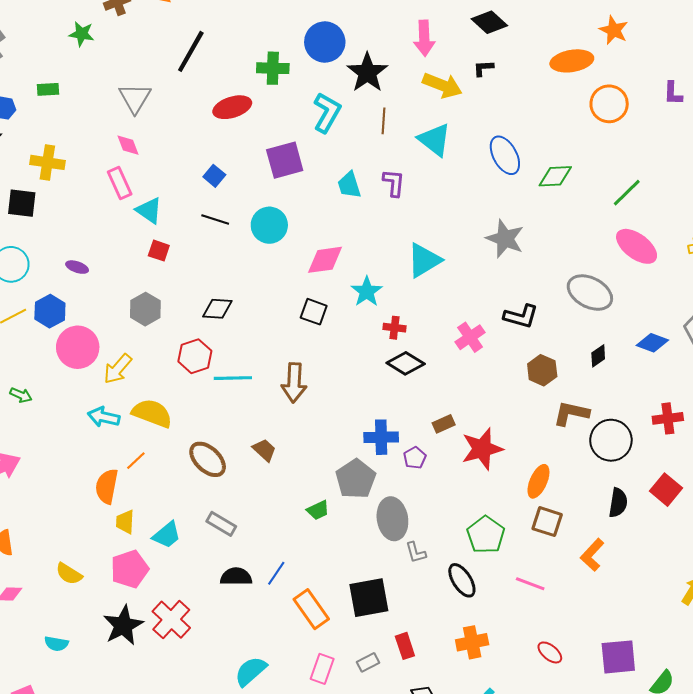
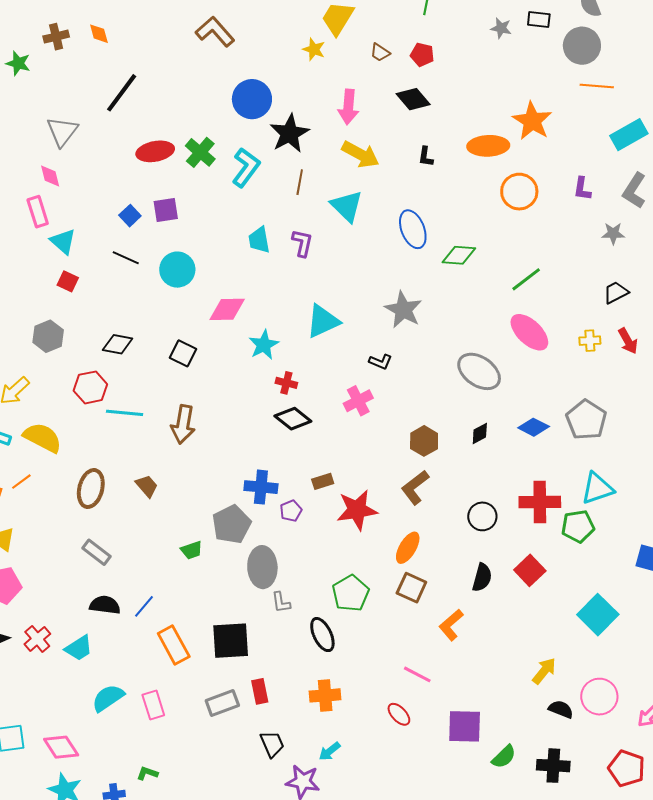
orange star: (614, 30) -> (532, 121), size x1.4
green cross: (273, 68) -> (200, 152), moved, turned 32
black L-shape: (483, 68) -> (426, 157), moved, turned -85
purple square: (285, 160) -> (166, 210), moved, size x0.7
black square: (314, 312) -> (183, 353), moved
black L-shape: (521, 316) -> (381, 362), moved, size x0.7
brown L-shape: (571, 413) -> (415, 487), moved, turned -57
red cross: (668, 418) -> (540, 502), size x1.4
black circle: (611, 440) -> (482, 516), size x0.7
brown ellipse: (208, 459) -> (91, 489), turned 54
cyan trapezoid: (167, 535) -> (79, 648), moved
pink line: (530, 584) -> (417, 674), moved
red cross: (171, 620) -> (37, 639), size x0.7
gray rectangle: (368, 662) -> (222, 703), size x1.5
pink rectangle: (322, 669) -> (153, 705), moved, turned -44

